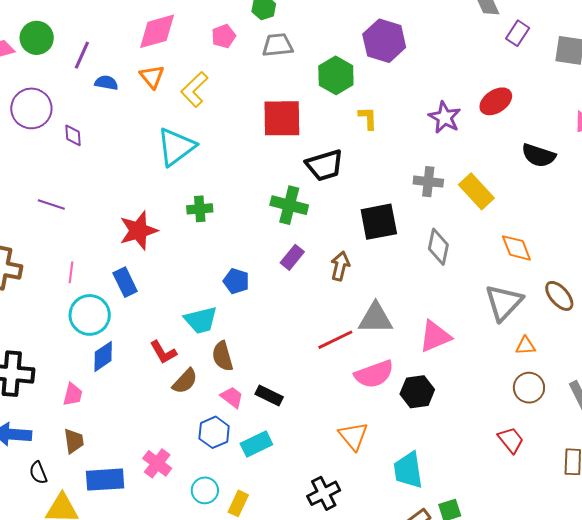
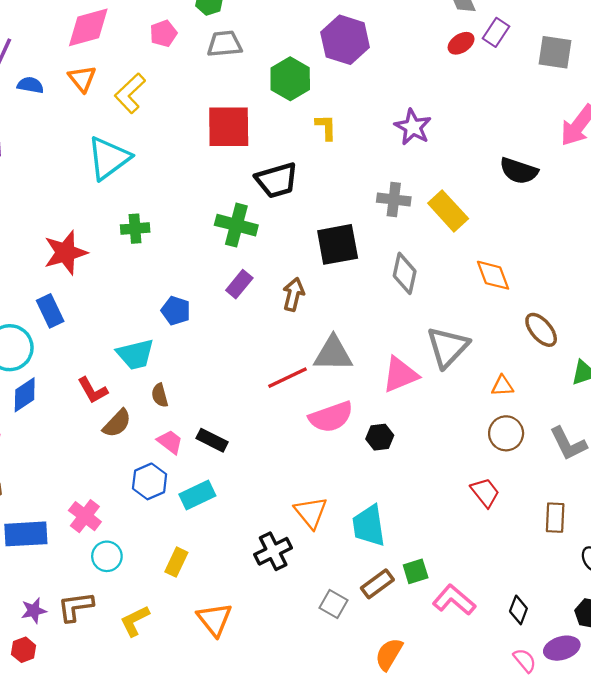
red ellipse: (496, 101) -> (461, 43), moved, size x0.7
gray triangle: (504, 303) -> (448, 347), moved
brown semicircle: (223, 356) -> (160, 395), size x0.7
black hexagon: (417, 392) -> (380, 437), size x0.7
orange triangle: (353, 436) -> (311, 512), moved
cyan circle: (205, 490) -> (107, 556), moved

